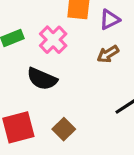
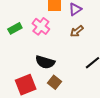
black semicircle: (42, 79) -> (45, 62), moved

